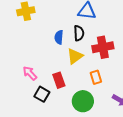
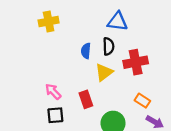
orange rectangle: (96, 77) -> (142, 101), moved, turned -40
black square: (42, 94) -> (55, 115), moved, turned -35

